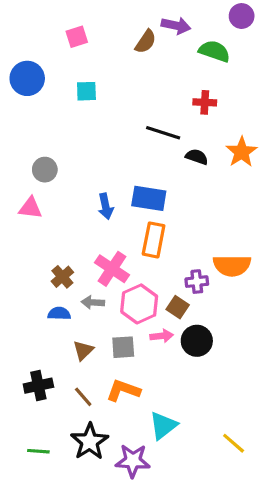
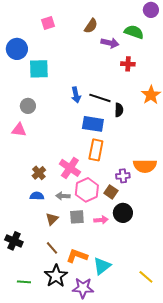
purple arrow: (176, 26) -> (110, 43), moved
cyan square: (86, 91) -> (39, 69), moved, size x1.5
black line: (163, 133) -> (100, 98), moved
black semicircle: (197, 157) -> (119, 110), moved, turned 72
blue arrow: (106, 206) -> (76, 95), moved
gray arrow: (93, 302) -> (63, 196), moved
pink arrow: (162, 336) -> (101, 220), moved
black cross: (38, 386) -> (14, 241), moved, turned 36
orange L-shape: (123, 390) -> (77, 256), moved

